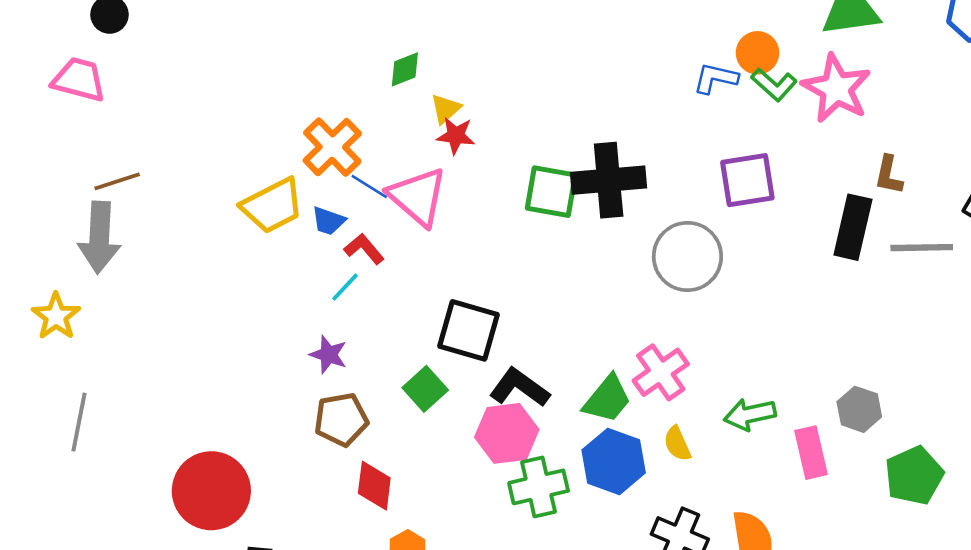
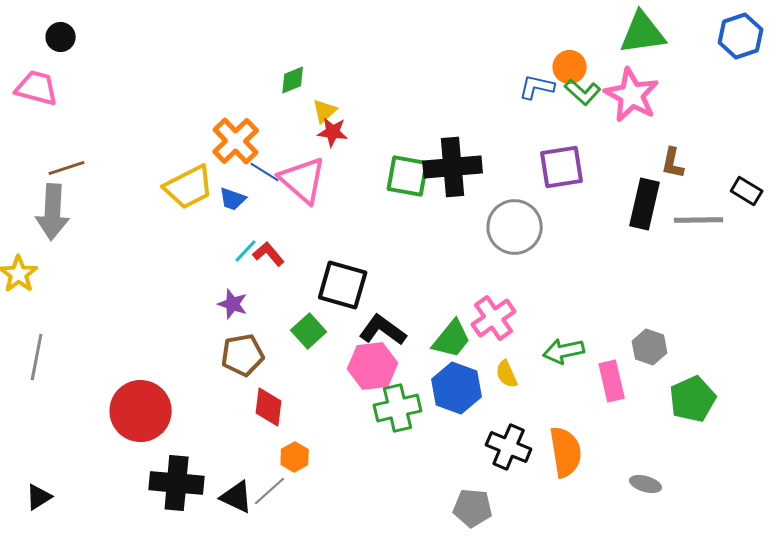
red L-shape: (364, 249) -> (269, 254), moved

